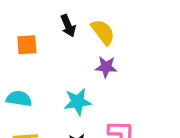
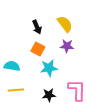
black arrow: (68, 26) -> (37, 27), moved
orange square: (27, 45) -> (38, 49), moved, turned 32

